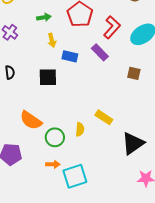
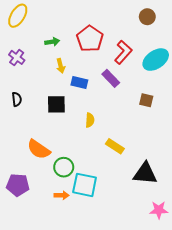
yellow semicircle: (80, 129) -> (90, 120), moved
black triangle: (133, 143) -> (145, 173), turned 40
cyan square: (75, 176) -> (85, 185), moved, turned 30

